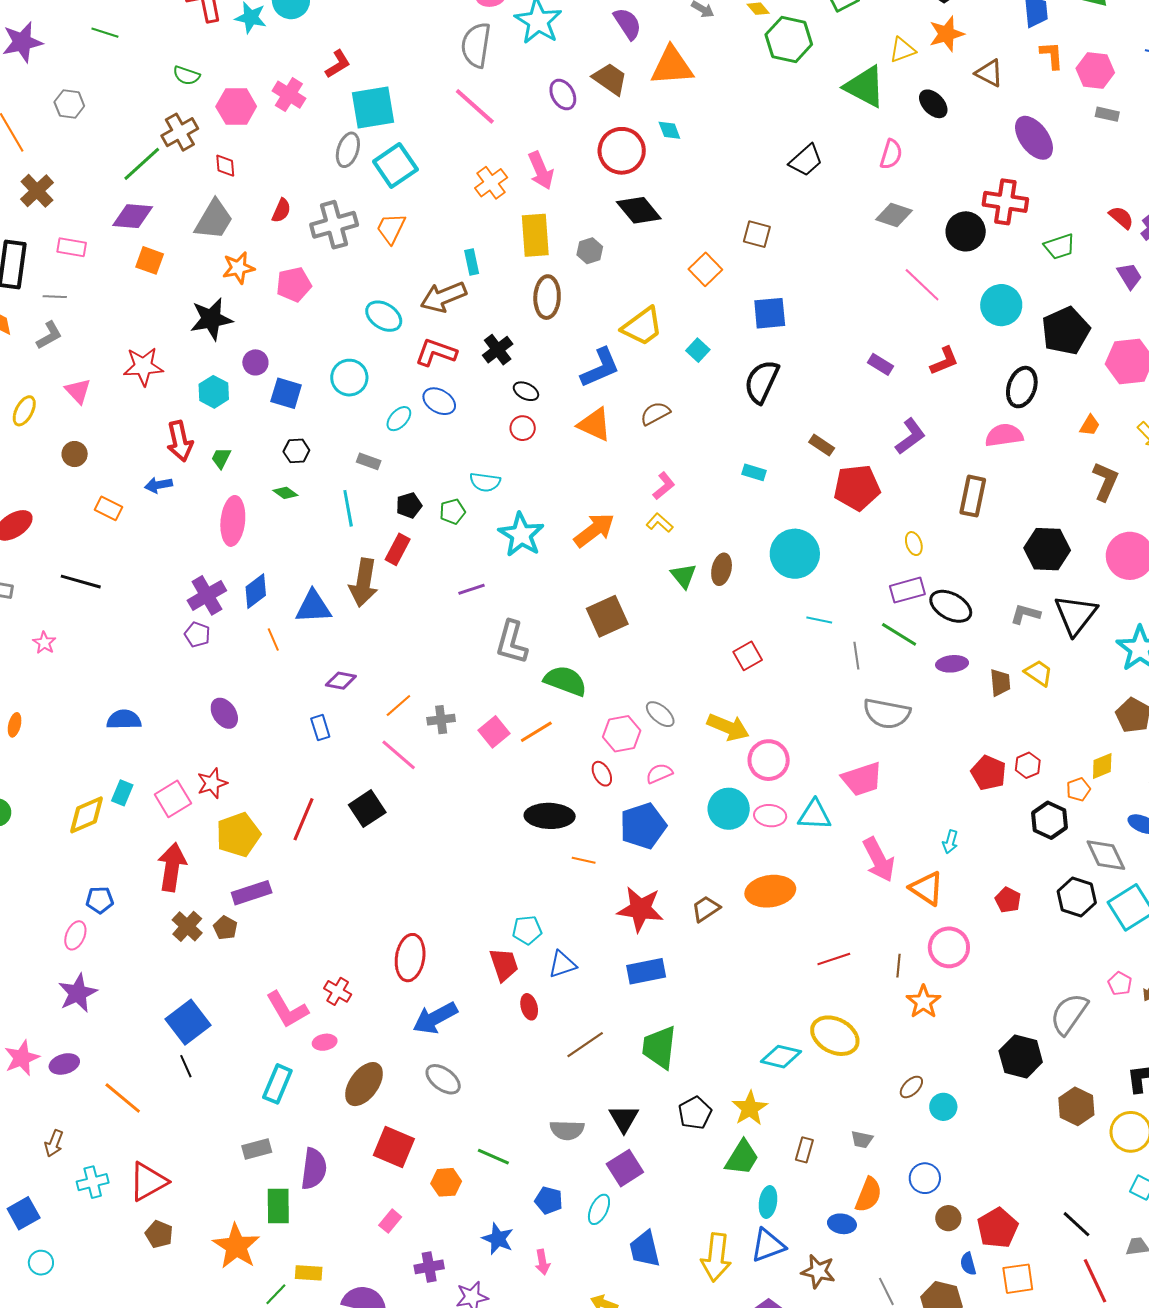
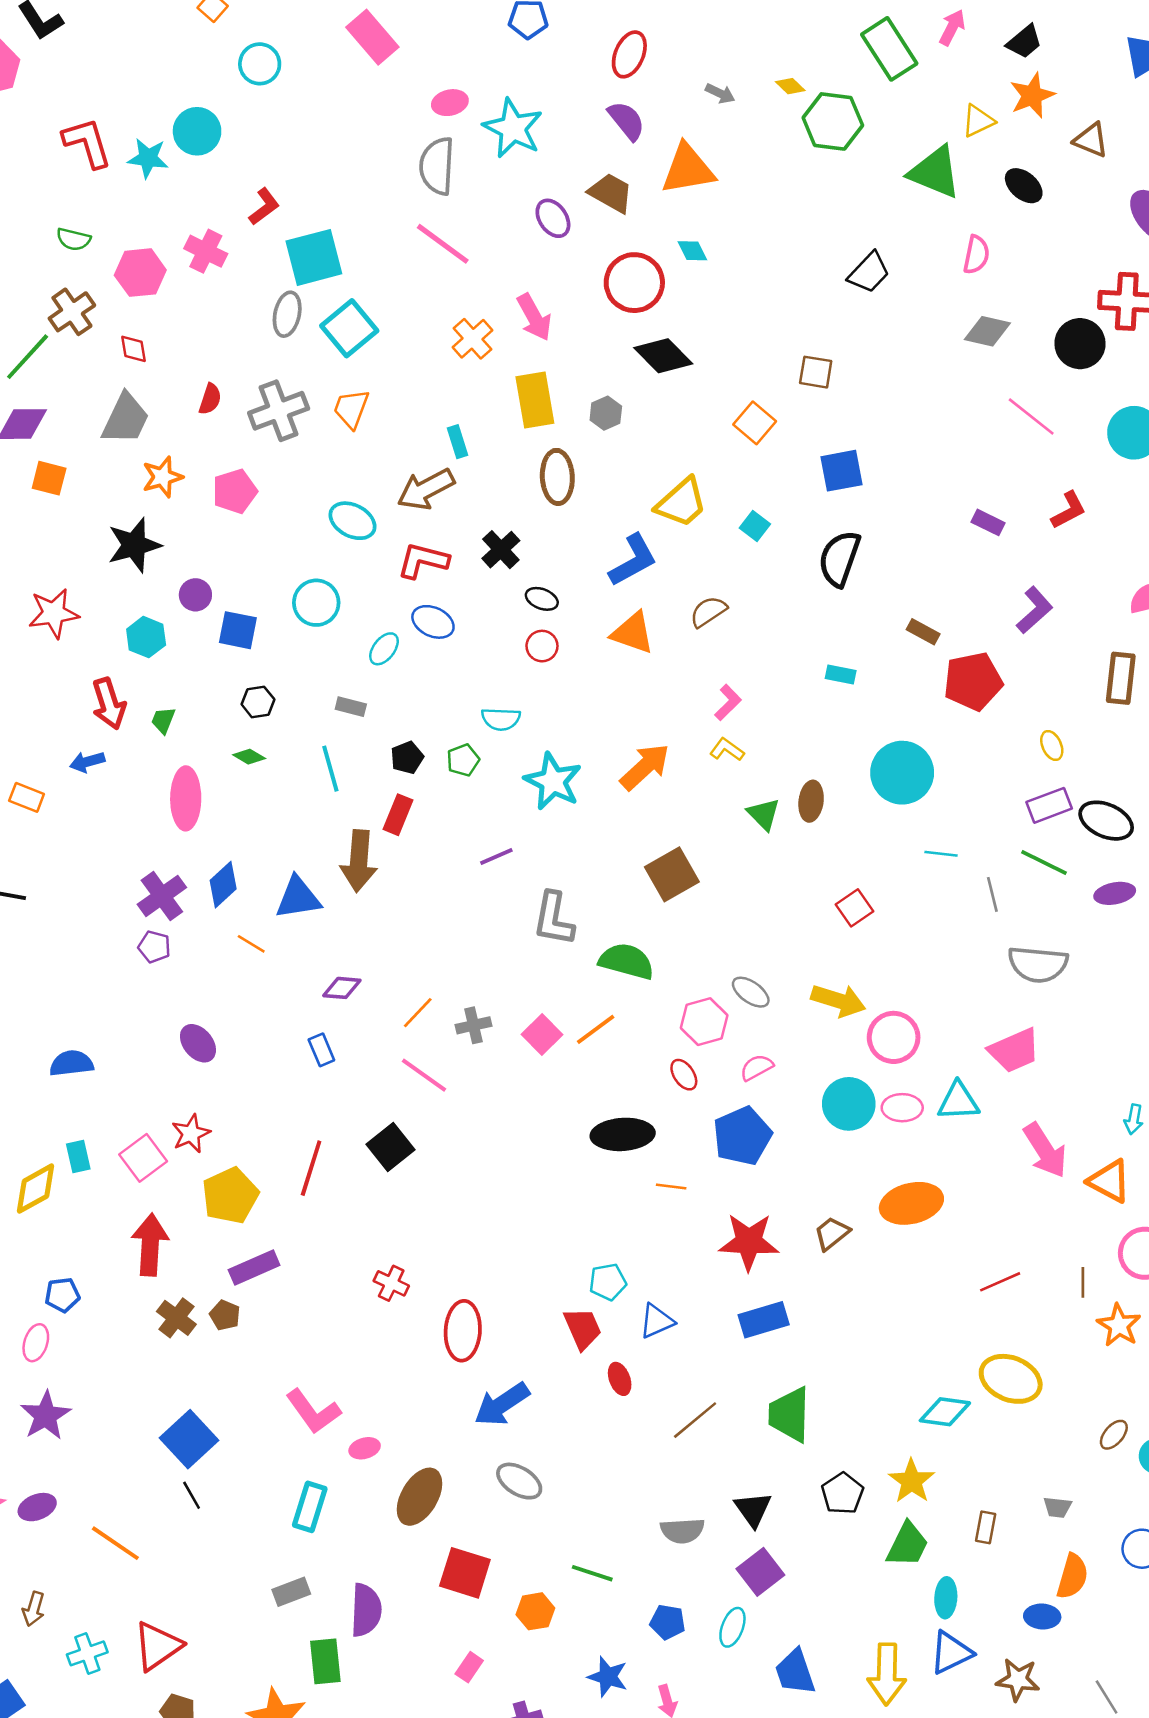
orange line: (273, 639) -> (251, 944), turned -30
cyan rectangle: (122, 793) -> (78, 1156), turned -30
red cross: (338, 991) -> (391, 1283), moved

